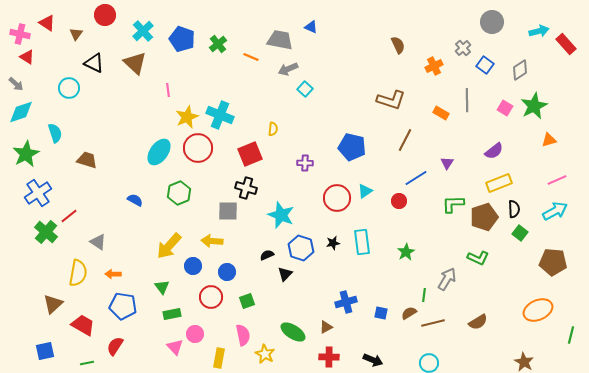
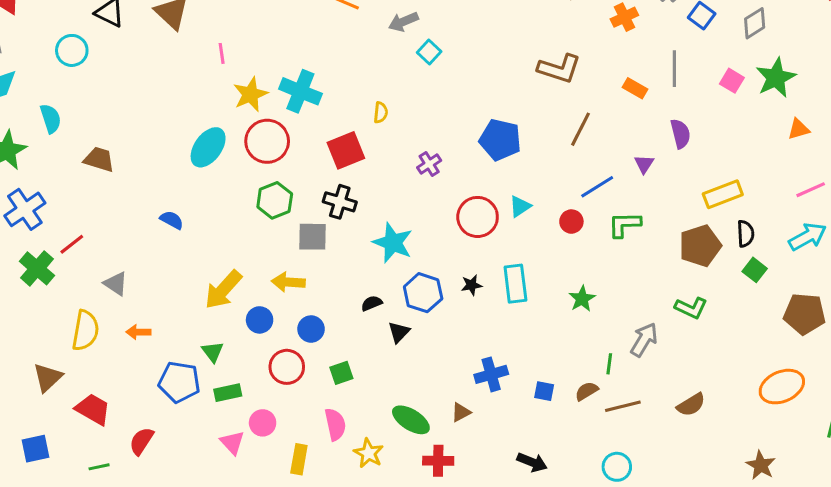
purple semicircle: (494, 151) -> (680, 134), moved, turned -66
purple cross: (305, 163) -> (429, 164), turned -35
green hexagon: (179, 193) -> (275, 200), moved
green L-shape: (453, 204) -> (624, 225), moved
blue pentagon: (123, 306) -> (179, 382), moved
red cross: (329, 357) -> (438, 461), moved

